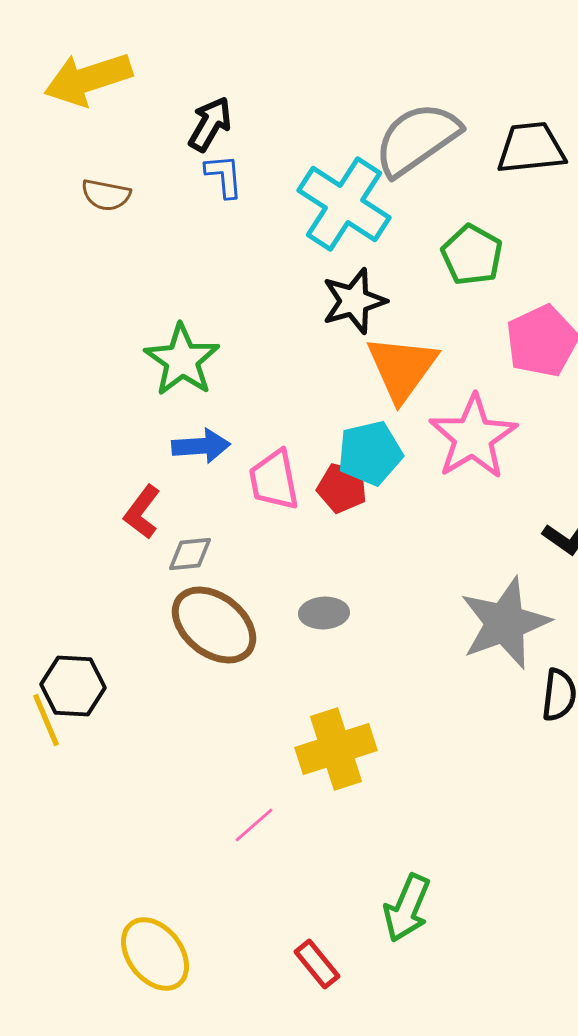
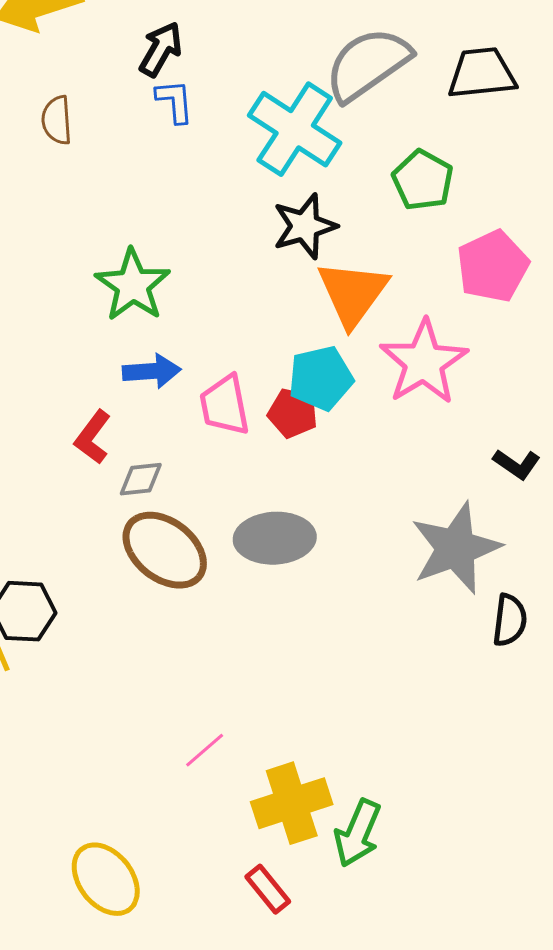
brown semicircle: (106, 195) -> (57, 120), turned 75
gray ellipse: (324, 613) -> (275, 538), size x1.6
yellow cross: (336, 749) -> (292, 803), moved

